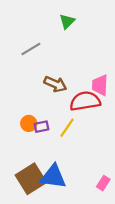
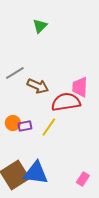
green triangle: (67, 21) -> (40, 26), moved
gray line: (31, 49) -> (15, 73), moved

